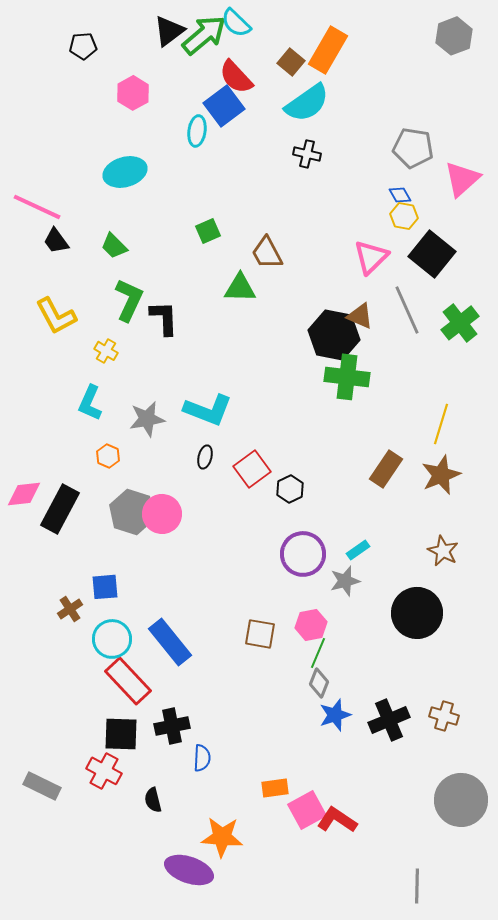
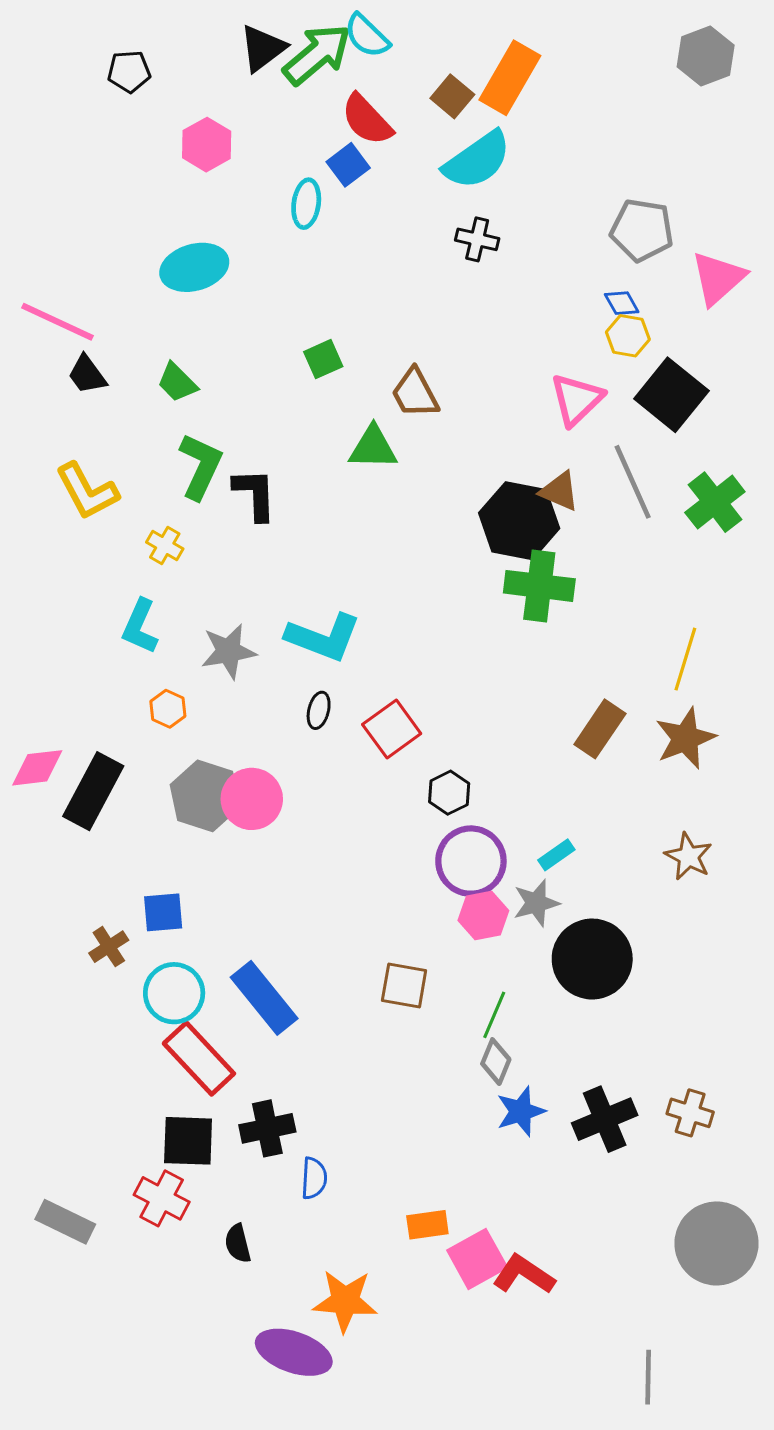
blue square: (224, 106) -> (348, 165), size x0.7
black hexagon: (290, 489) -> (449, 793), moved
black circle: (417, 613) -> (592, 959), moved
pink hexagon: (311, 625) -> (483, 915), moved

